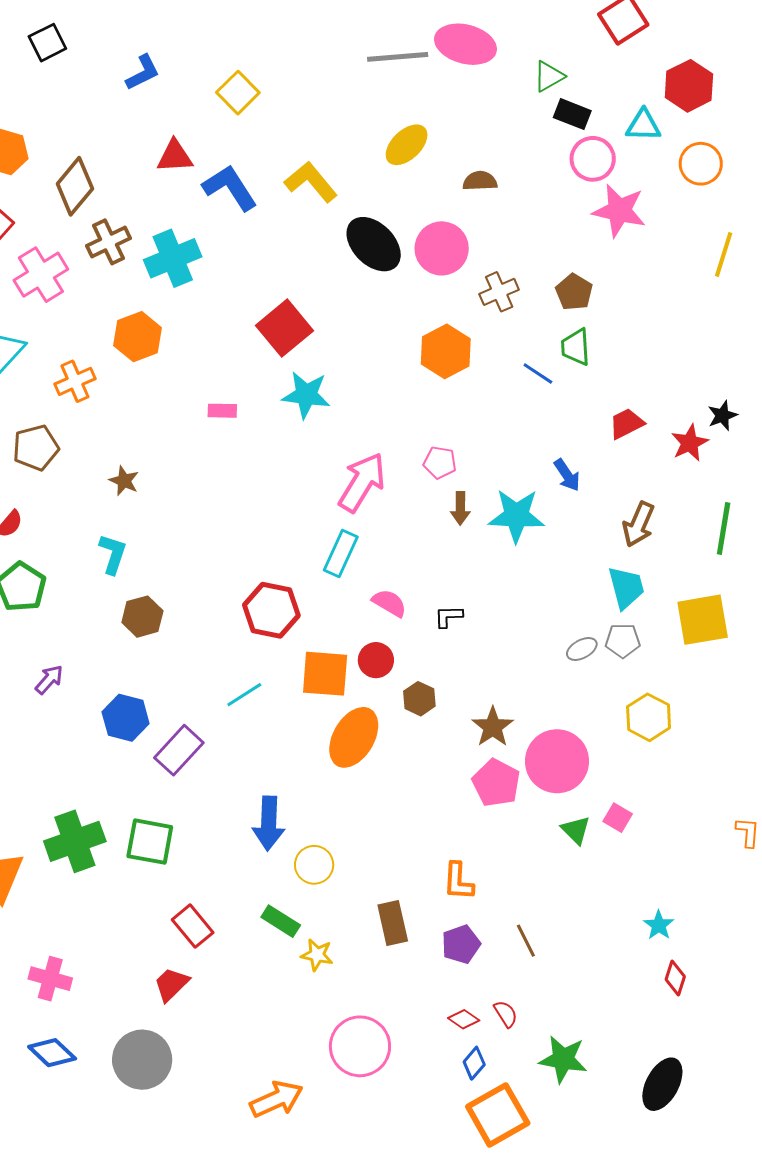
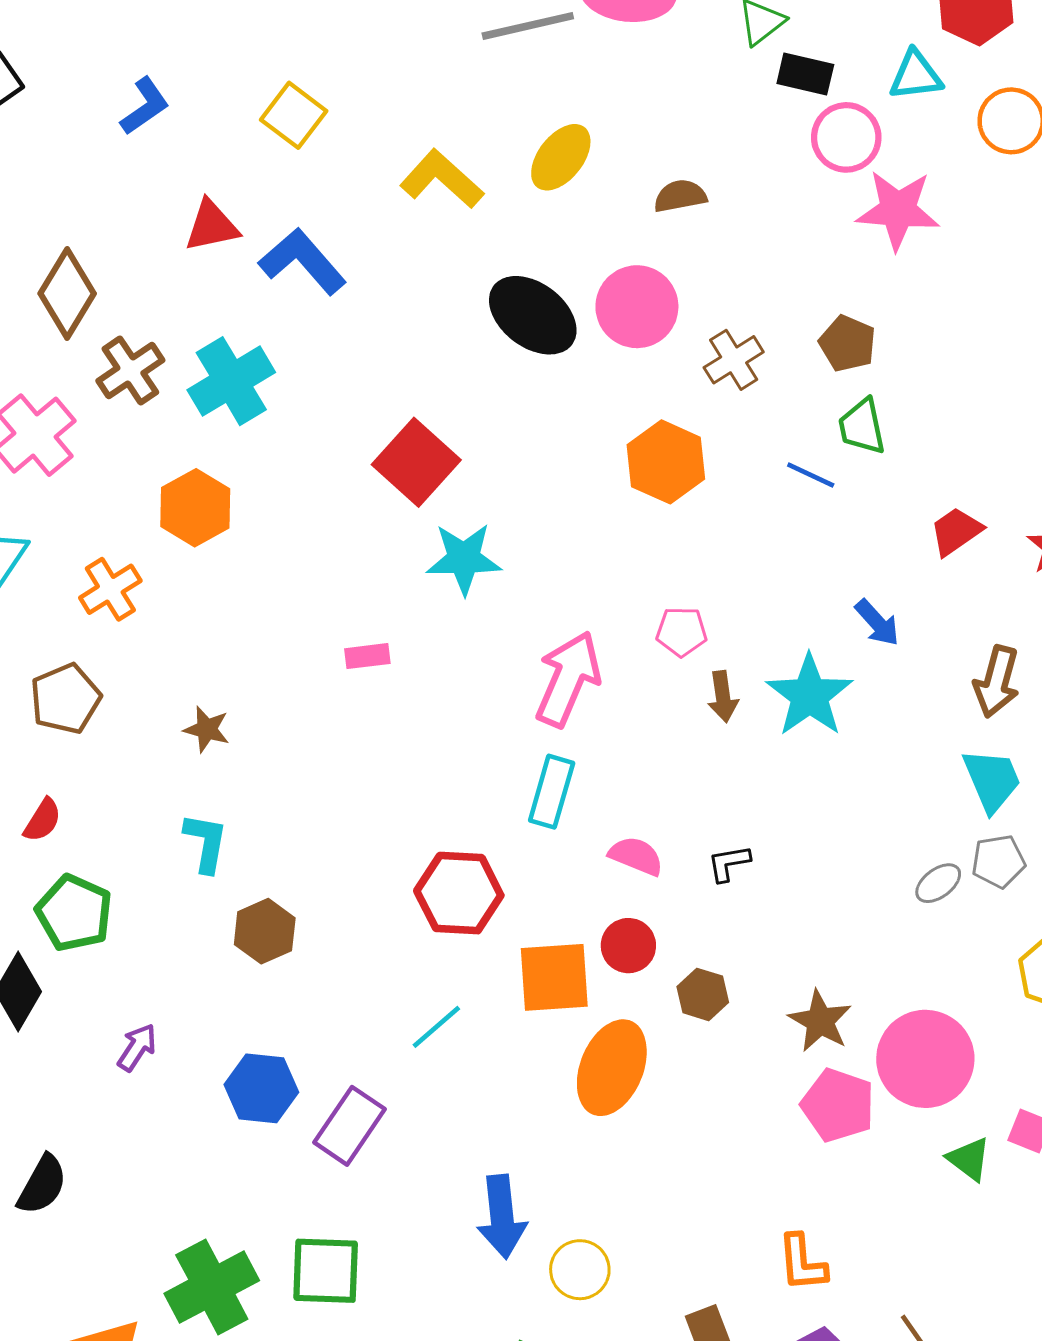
yellow L-shape: (311, 182) -> (442, 179), moved
pink rectangle: (222, 411) -> (367, 656), moved
cyan star: (516, 516) -> (809, 695), turned -30

